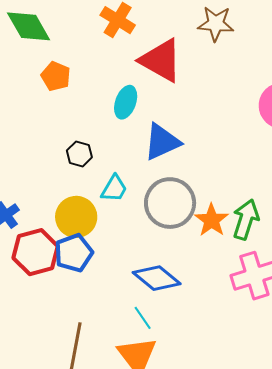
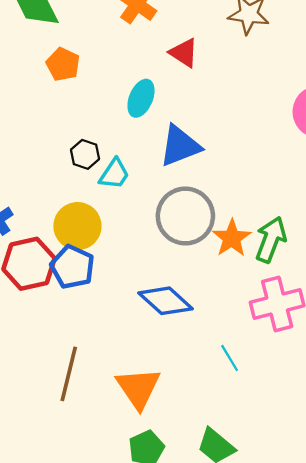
red triangle: (161, 60) -> (184, 53), size x0.6
cyan trapezoid: (114, 188) -> (114, 174), moved
blue pentagon: (74, 253) -> (72, 267), turned -30
cyan line: (143, 318) -> (230, 358), moved

